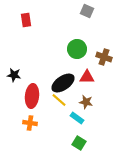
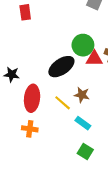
red triangle: (87, 77) -> (94, 59), moved
black ellipse: (63, 83) -> (61, 67), moved
brown star: (86, 102) -> (82, 95), moved

